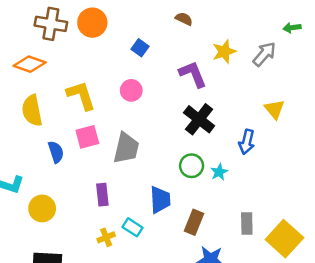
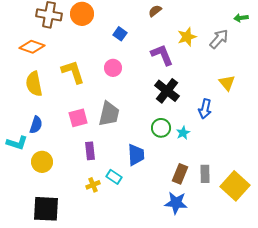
brown semicircle: (184, 19) -> (155, 11), turned -64
pink square: (87, 137) -> (78, 118), moved
blue semicircle: (56, 152) -> (36, 125), moved, turned 36
brown rectangle: (194, 222) -> (180, 174), moved

